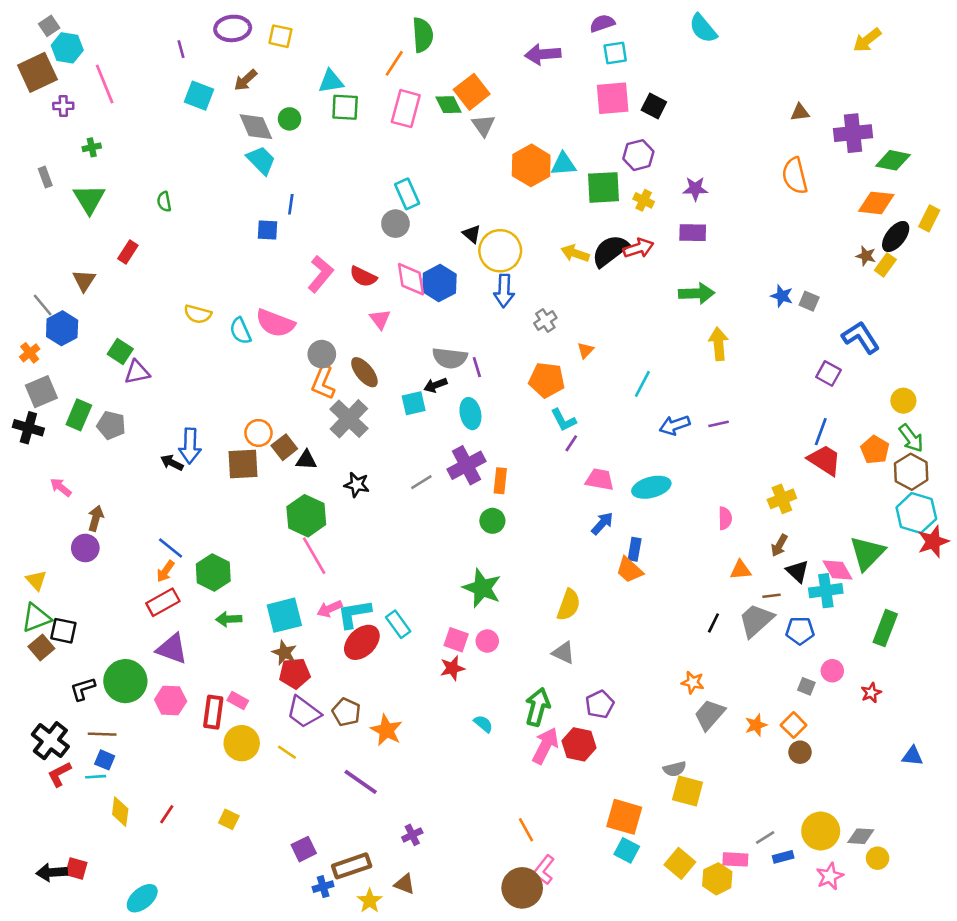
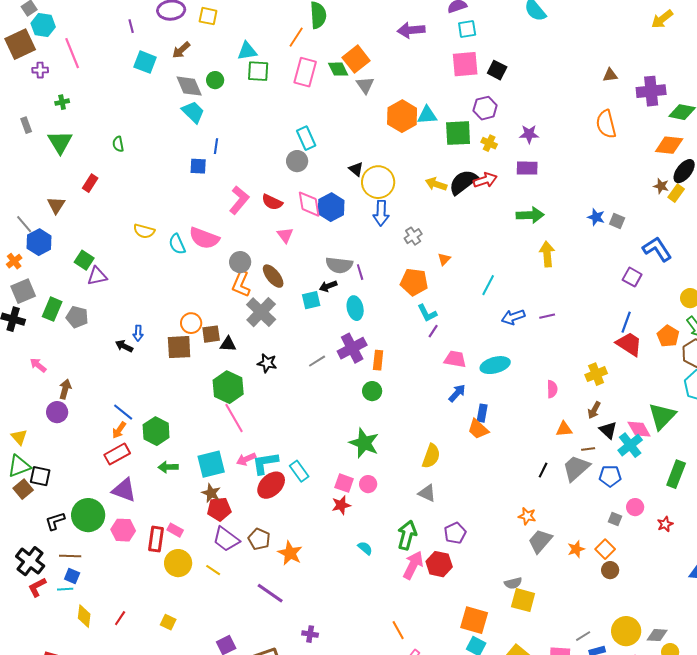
blue arrow: (190, 446) -> (138, 333), size x0.6
brown square: (284, 447) -> (211, 334), turned 30
cyan cross: (826, 591) -> (630, 445), turned -30
purple cross: (412, 835) -> (310, 634), turned 35

